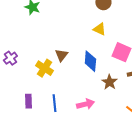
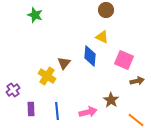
purple cross: (10, 58) -> (13, 90), moved
blue diamond: (90, 61) -> (90, 56), moved
brown star: (109, 82) -> (111, 100), moved

